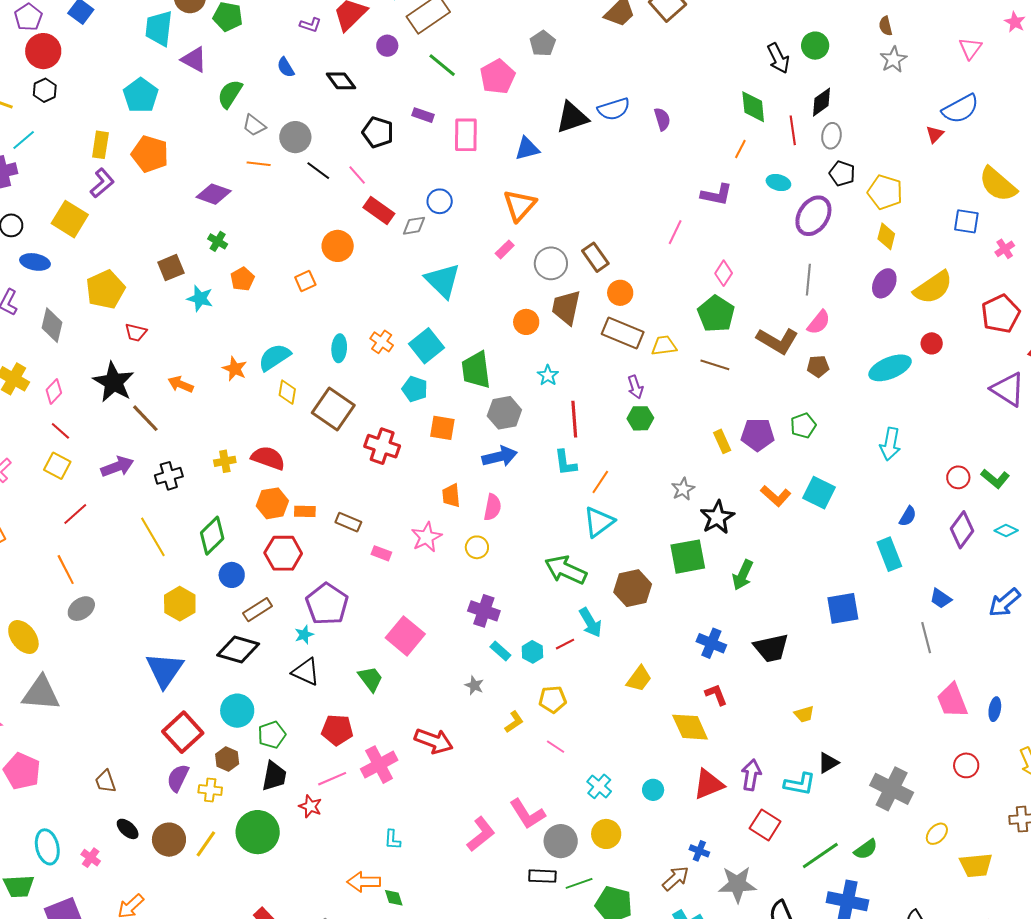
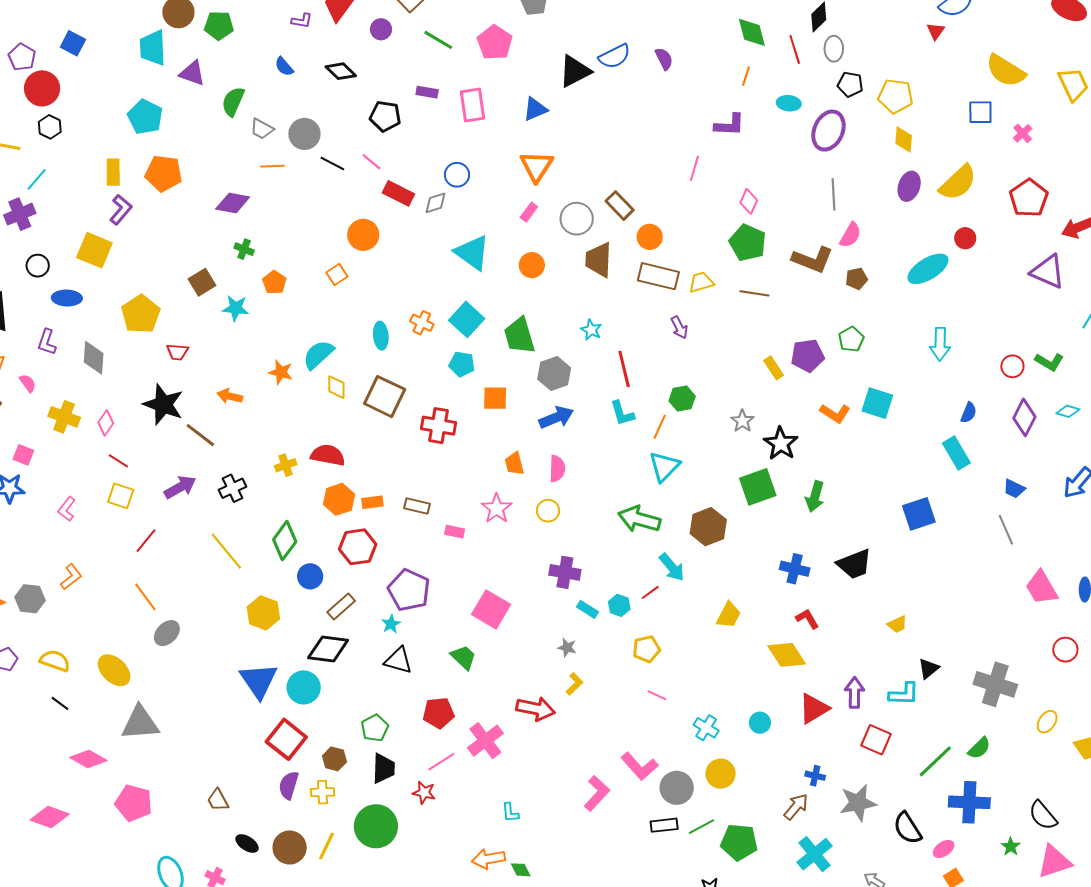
orange circle: (526, 322) -> (532, 265), moved
green hexagon: (640, 418) -> (682, 399), moved
cyan circle: (237, 711) -> (304, 687), moved
yellow L-shape: (514, 722) -> (574, 684), moved

